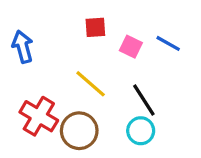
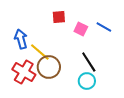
blue arrow: (23, 47) -> (21, 39), moved
yellow line: (91, 84) -> (40, 52), moved
brown circle: (79, 131) -> (49, 67), moved

